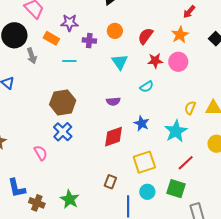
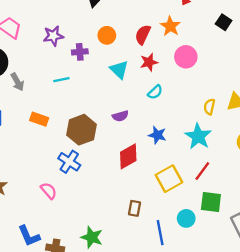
orange star: (180, 35) -> (170, 26), moved
orange rectangle: (51, 38) -> (39, 119), moved
red star: (155, 61) -> (149, 62), moved
brown hexagon: (63, 102) -> (82, 130), moved
red line: (186, 163) -> (202, 171), moved
cyan circle: (147, 192) -> (186, 218), moved

